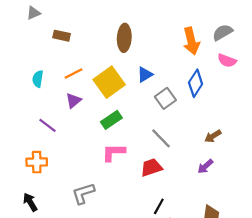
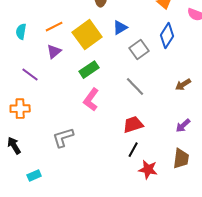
pink L-shape: (113, 152) -> (91, 100), turned -55
purple arrow: (205, 166) -> (183, 126), moved
red trapezoid: (151, 167) -> (133, 125), moved

